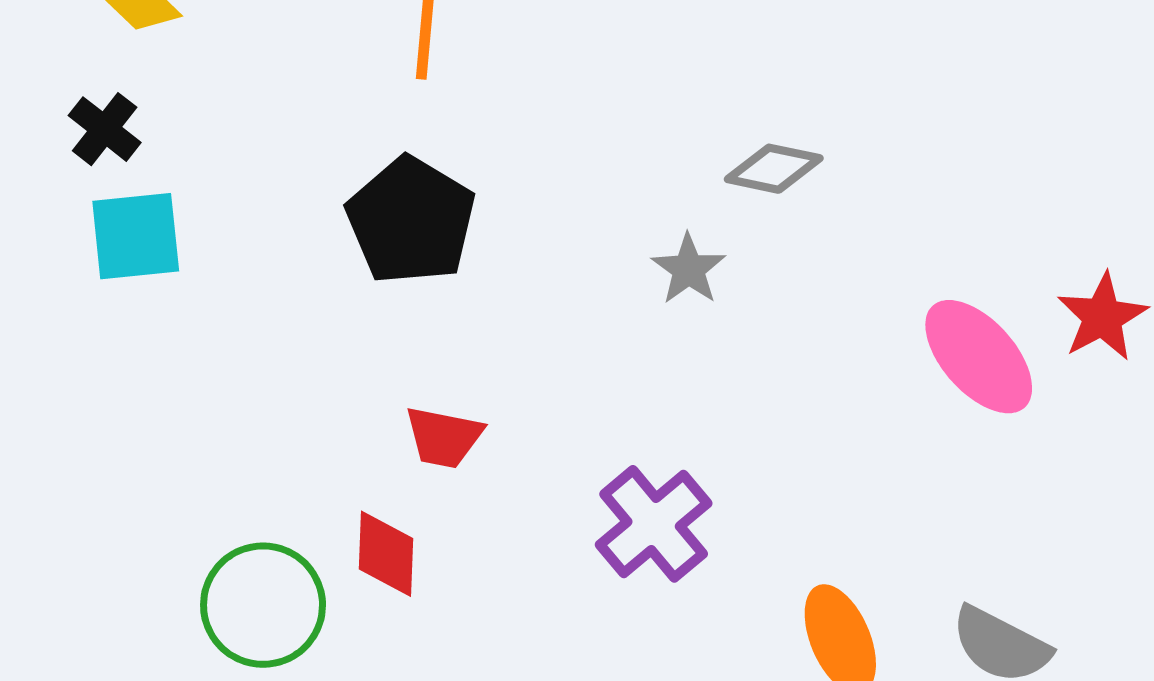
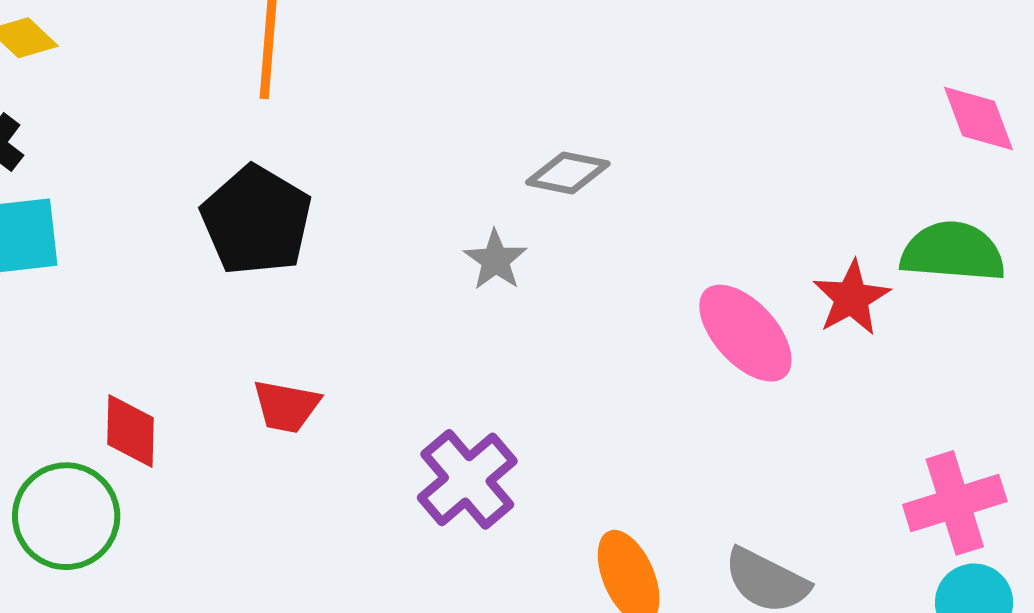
red diamond: (386, 554) -> (130, 431), moved
green circle: (263, 605) -> (66, 516), moved

